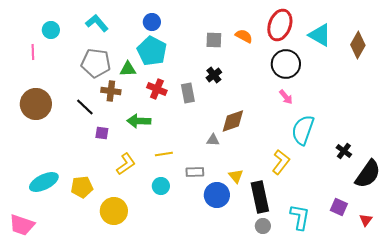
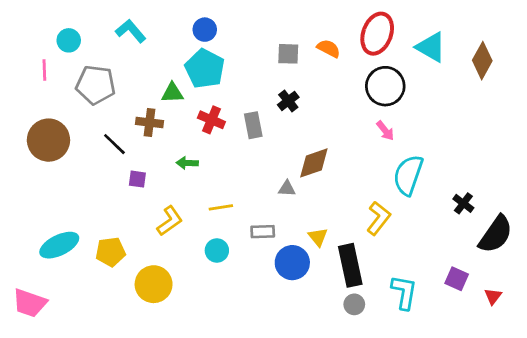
gray pentagon: (96, 63) -> (96, 85), moved
green arrow: (139, 121) -> (187, 163), size x0.7

